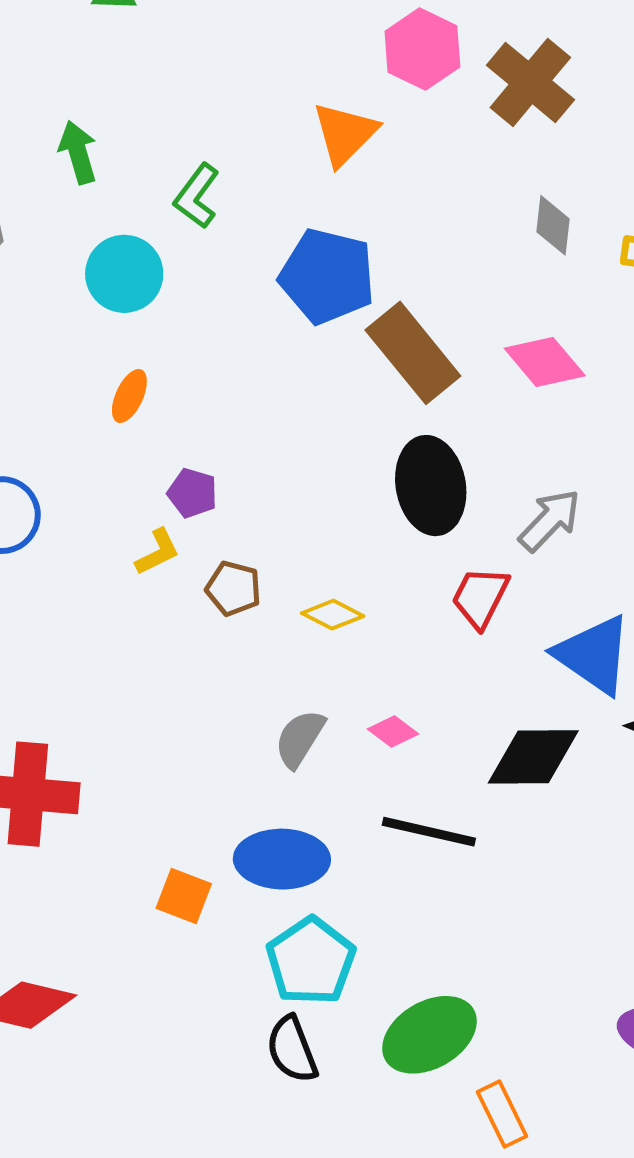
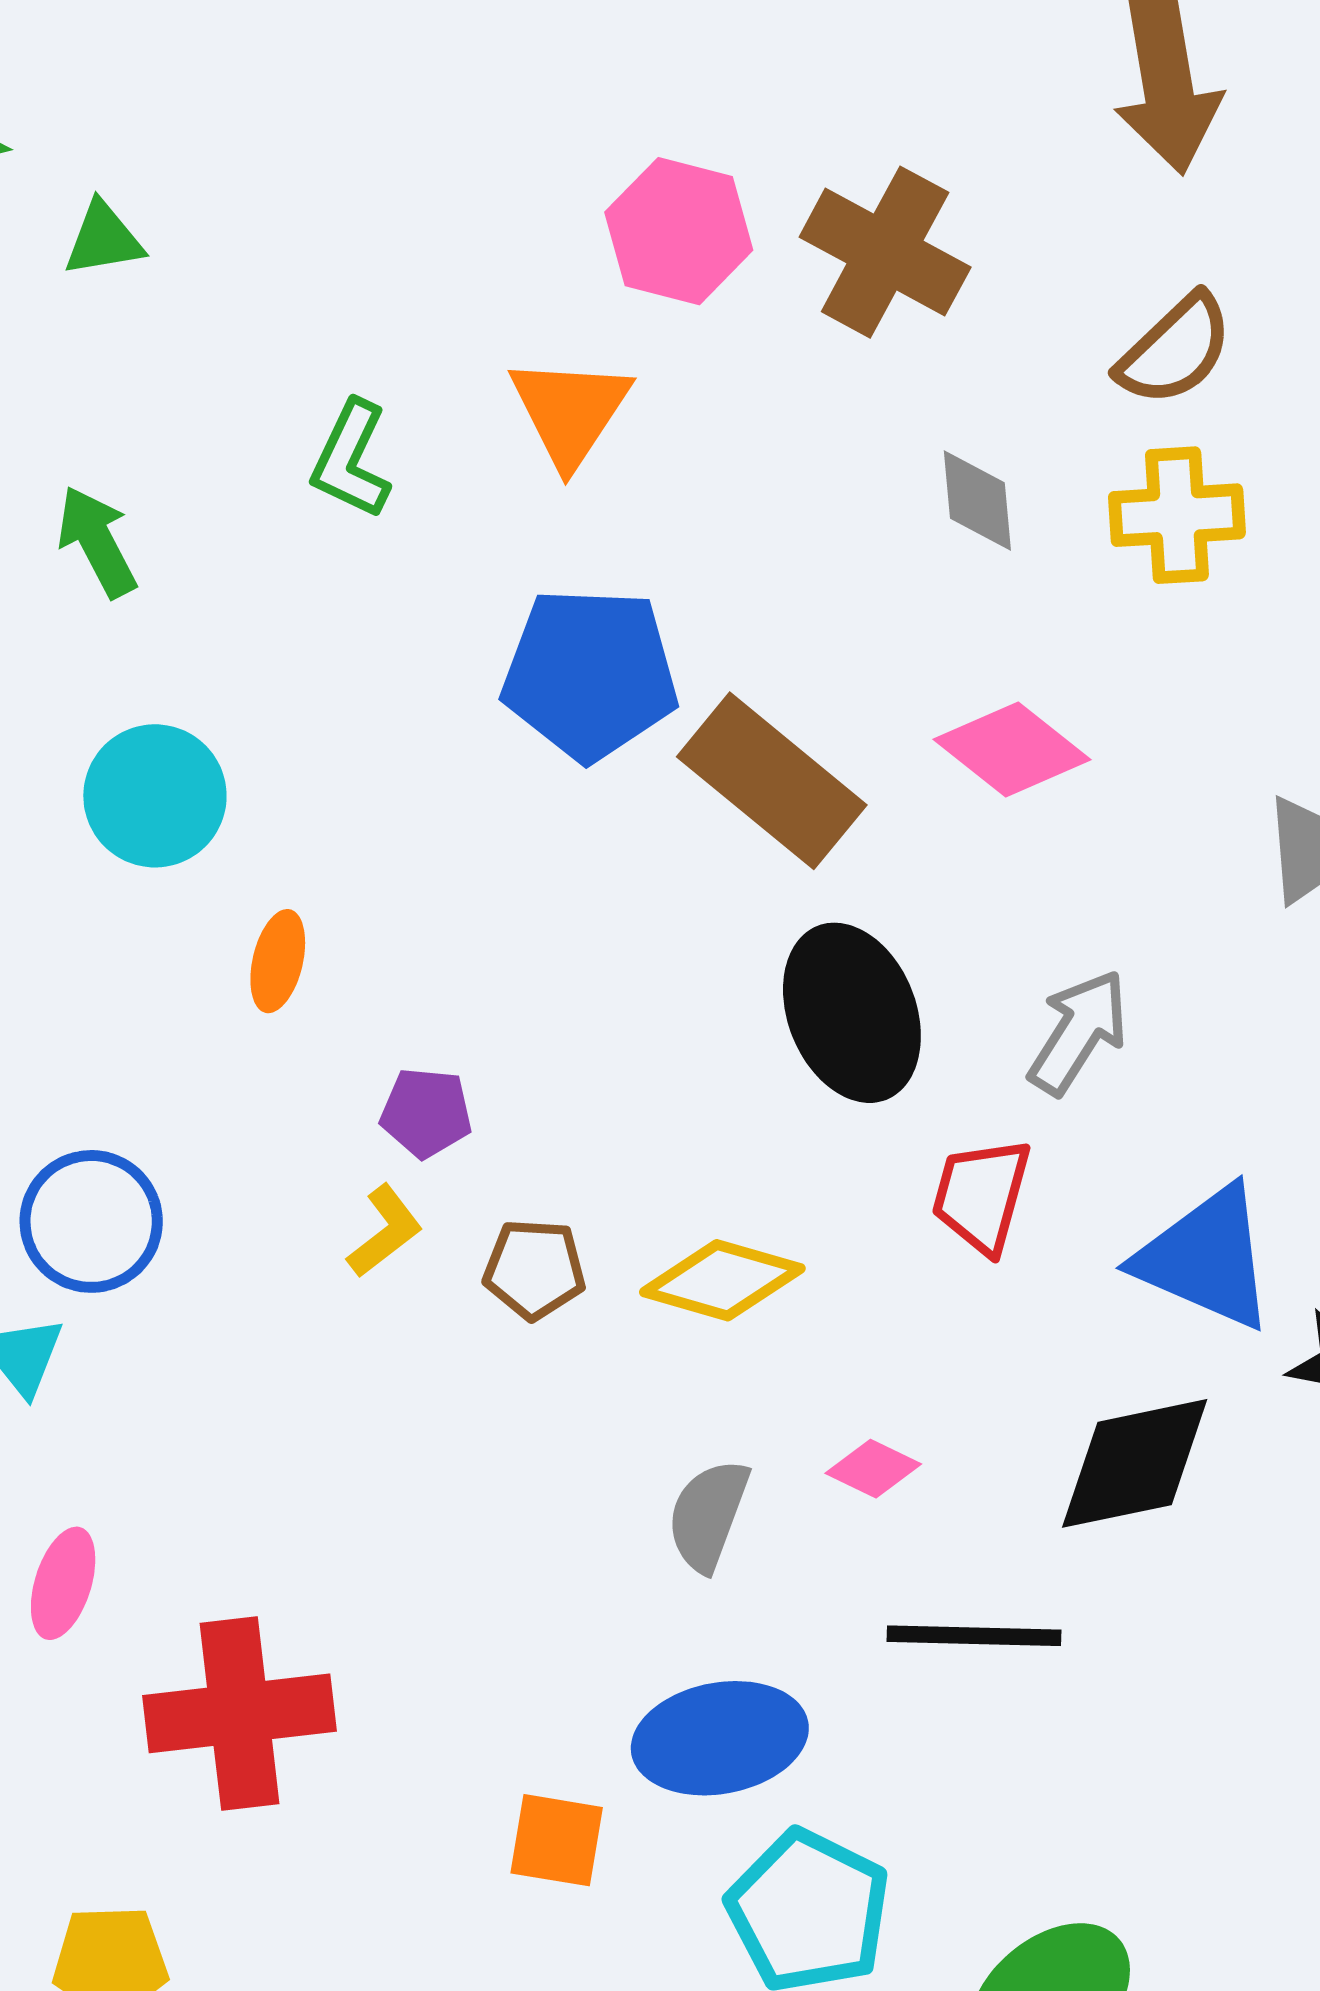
green L-shape: (197, 196) -> (351, 460), moved
cyan circle: (124, 274) -> (155, 796), moved
yellow diamond: (333, 615) -> (722, 1280), size x1.4

